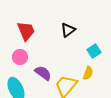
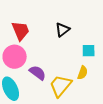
cyan square: (94, 51) -> (89, 51), turned 32
pink circle: (20, 57) -> (15, 57), size x1.5

